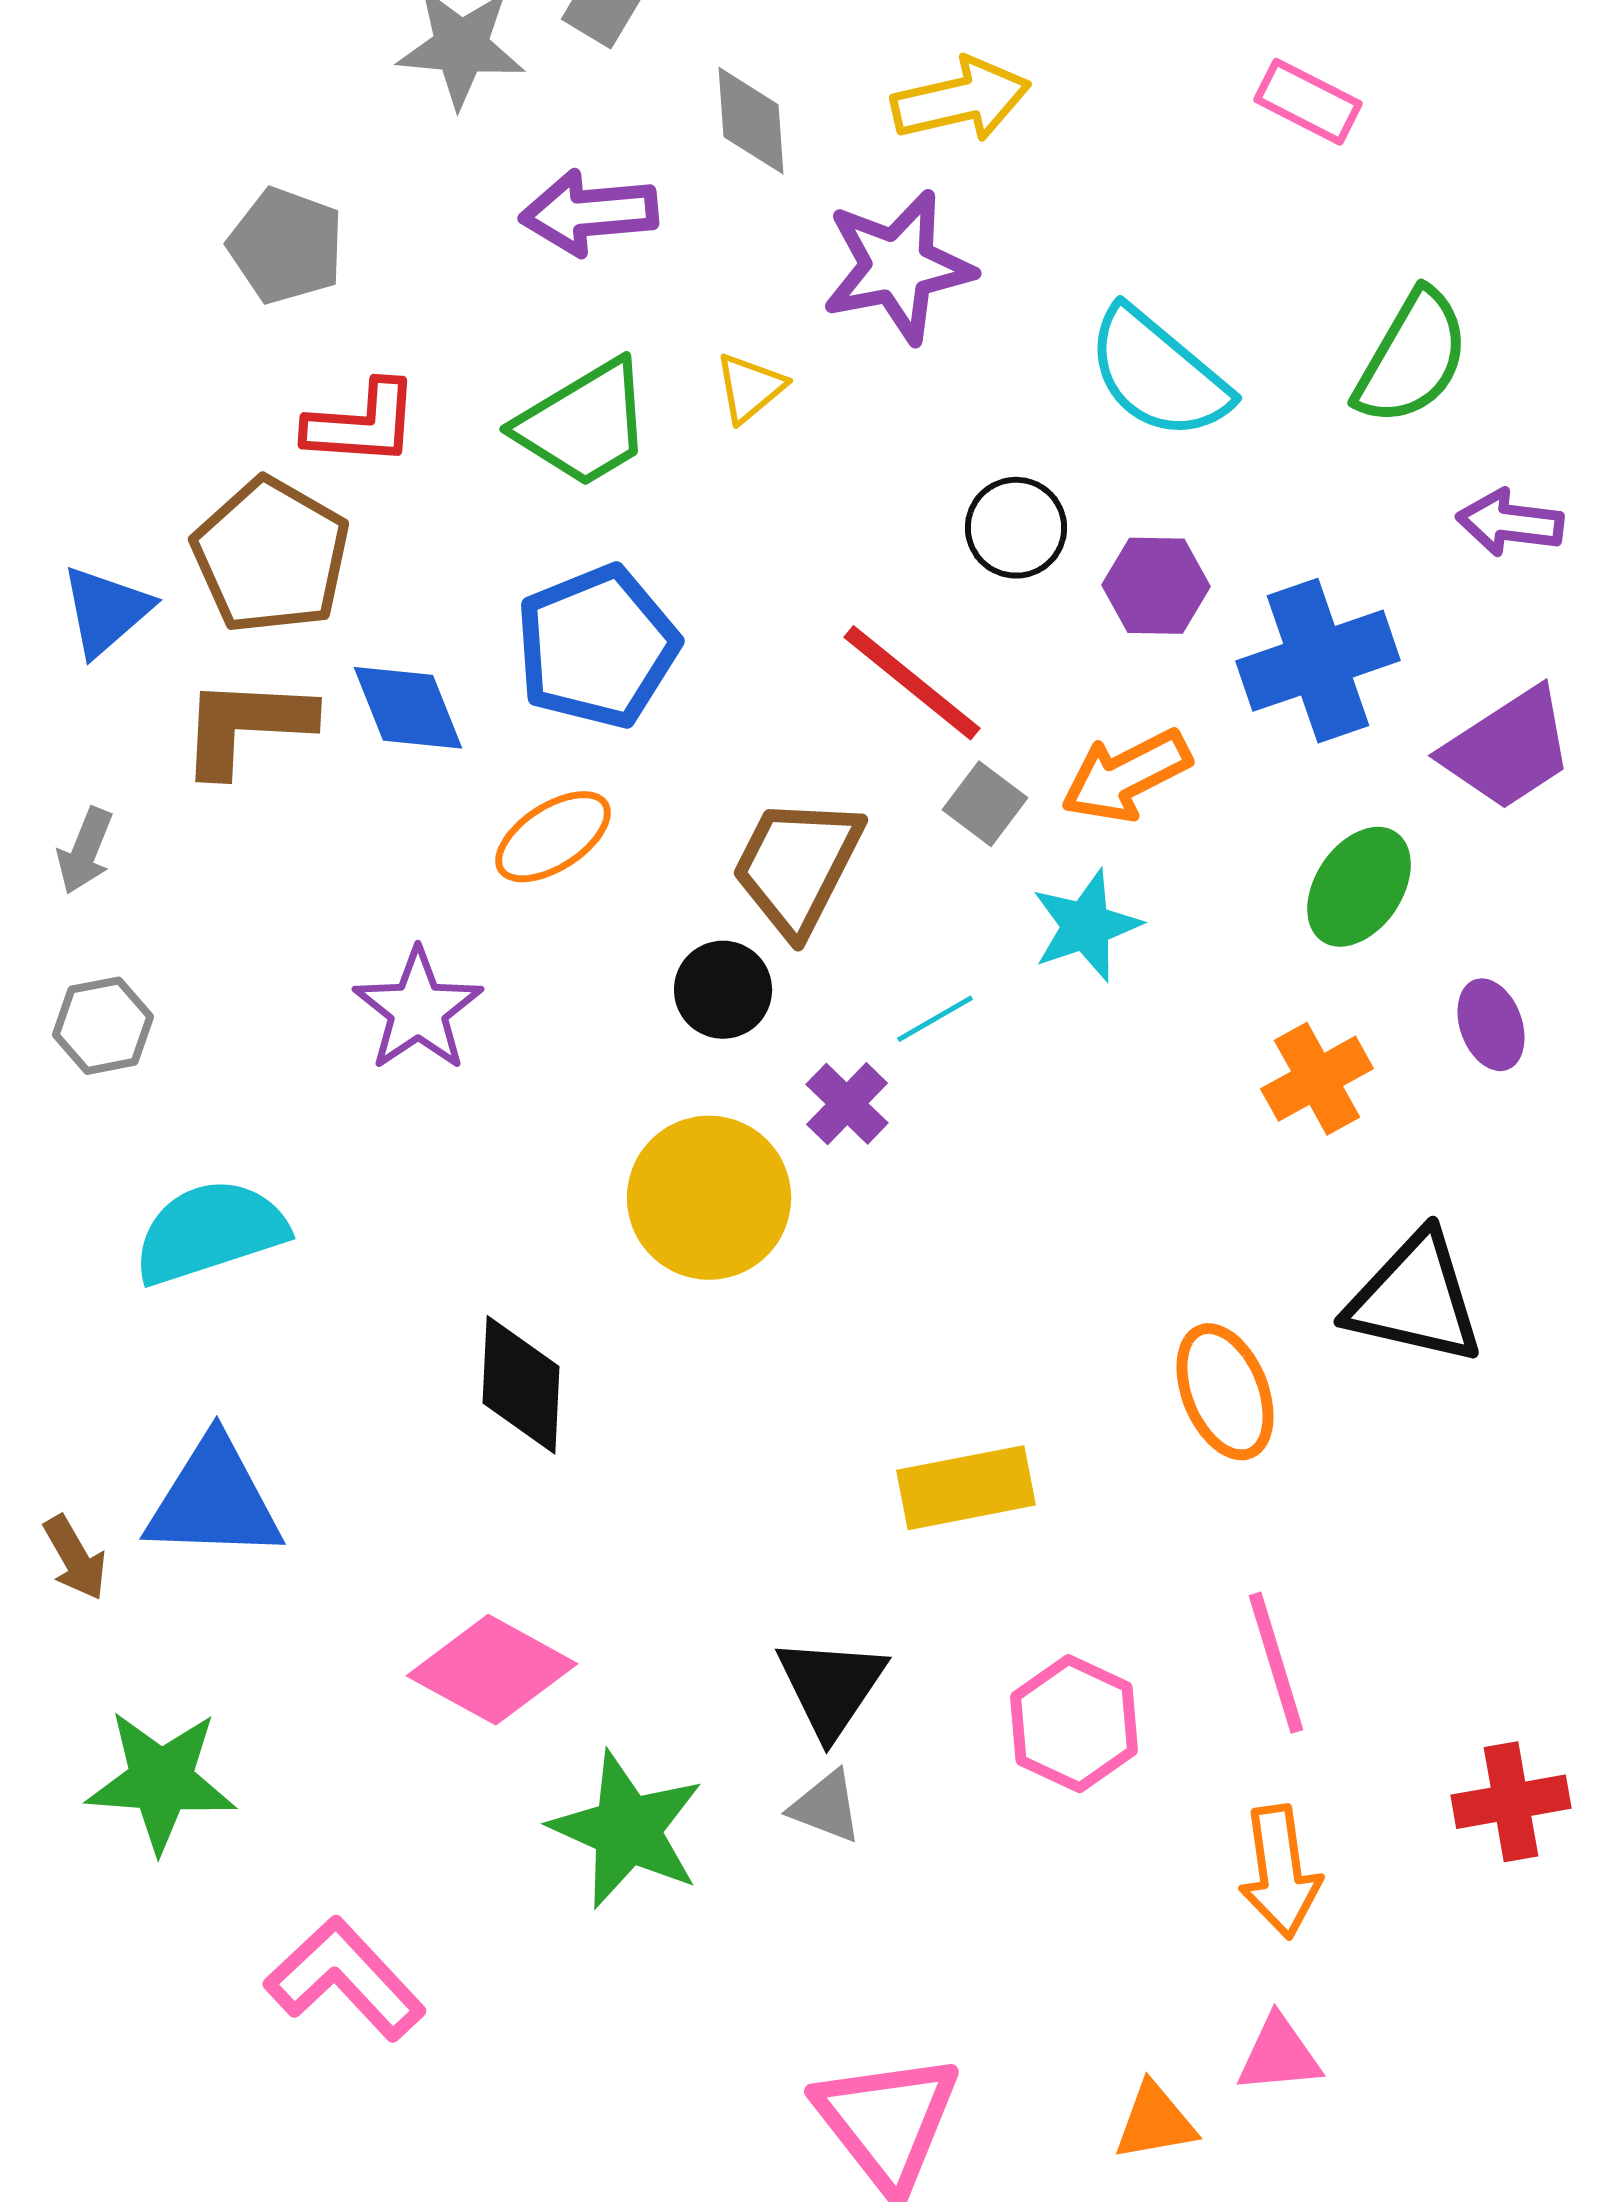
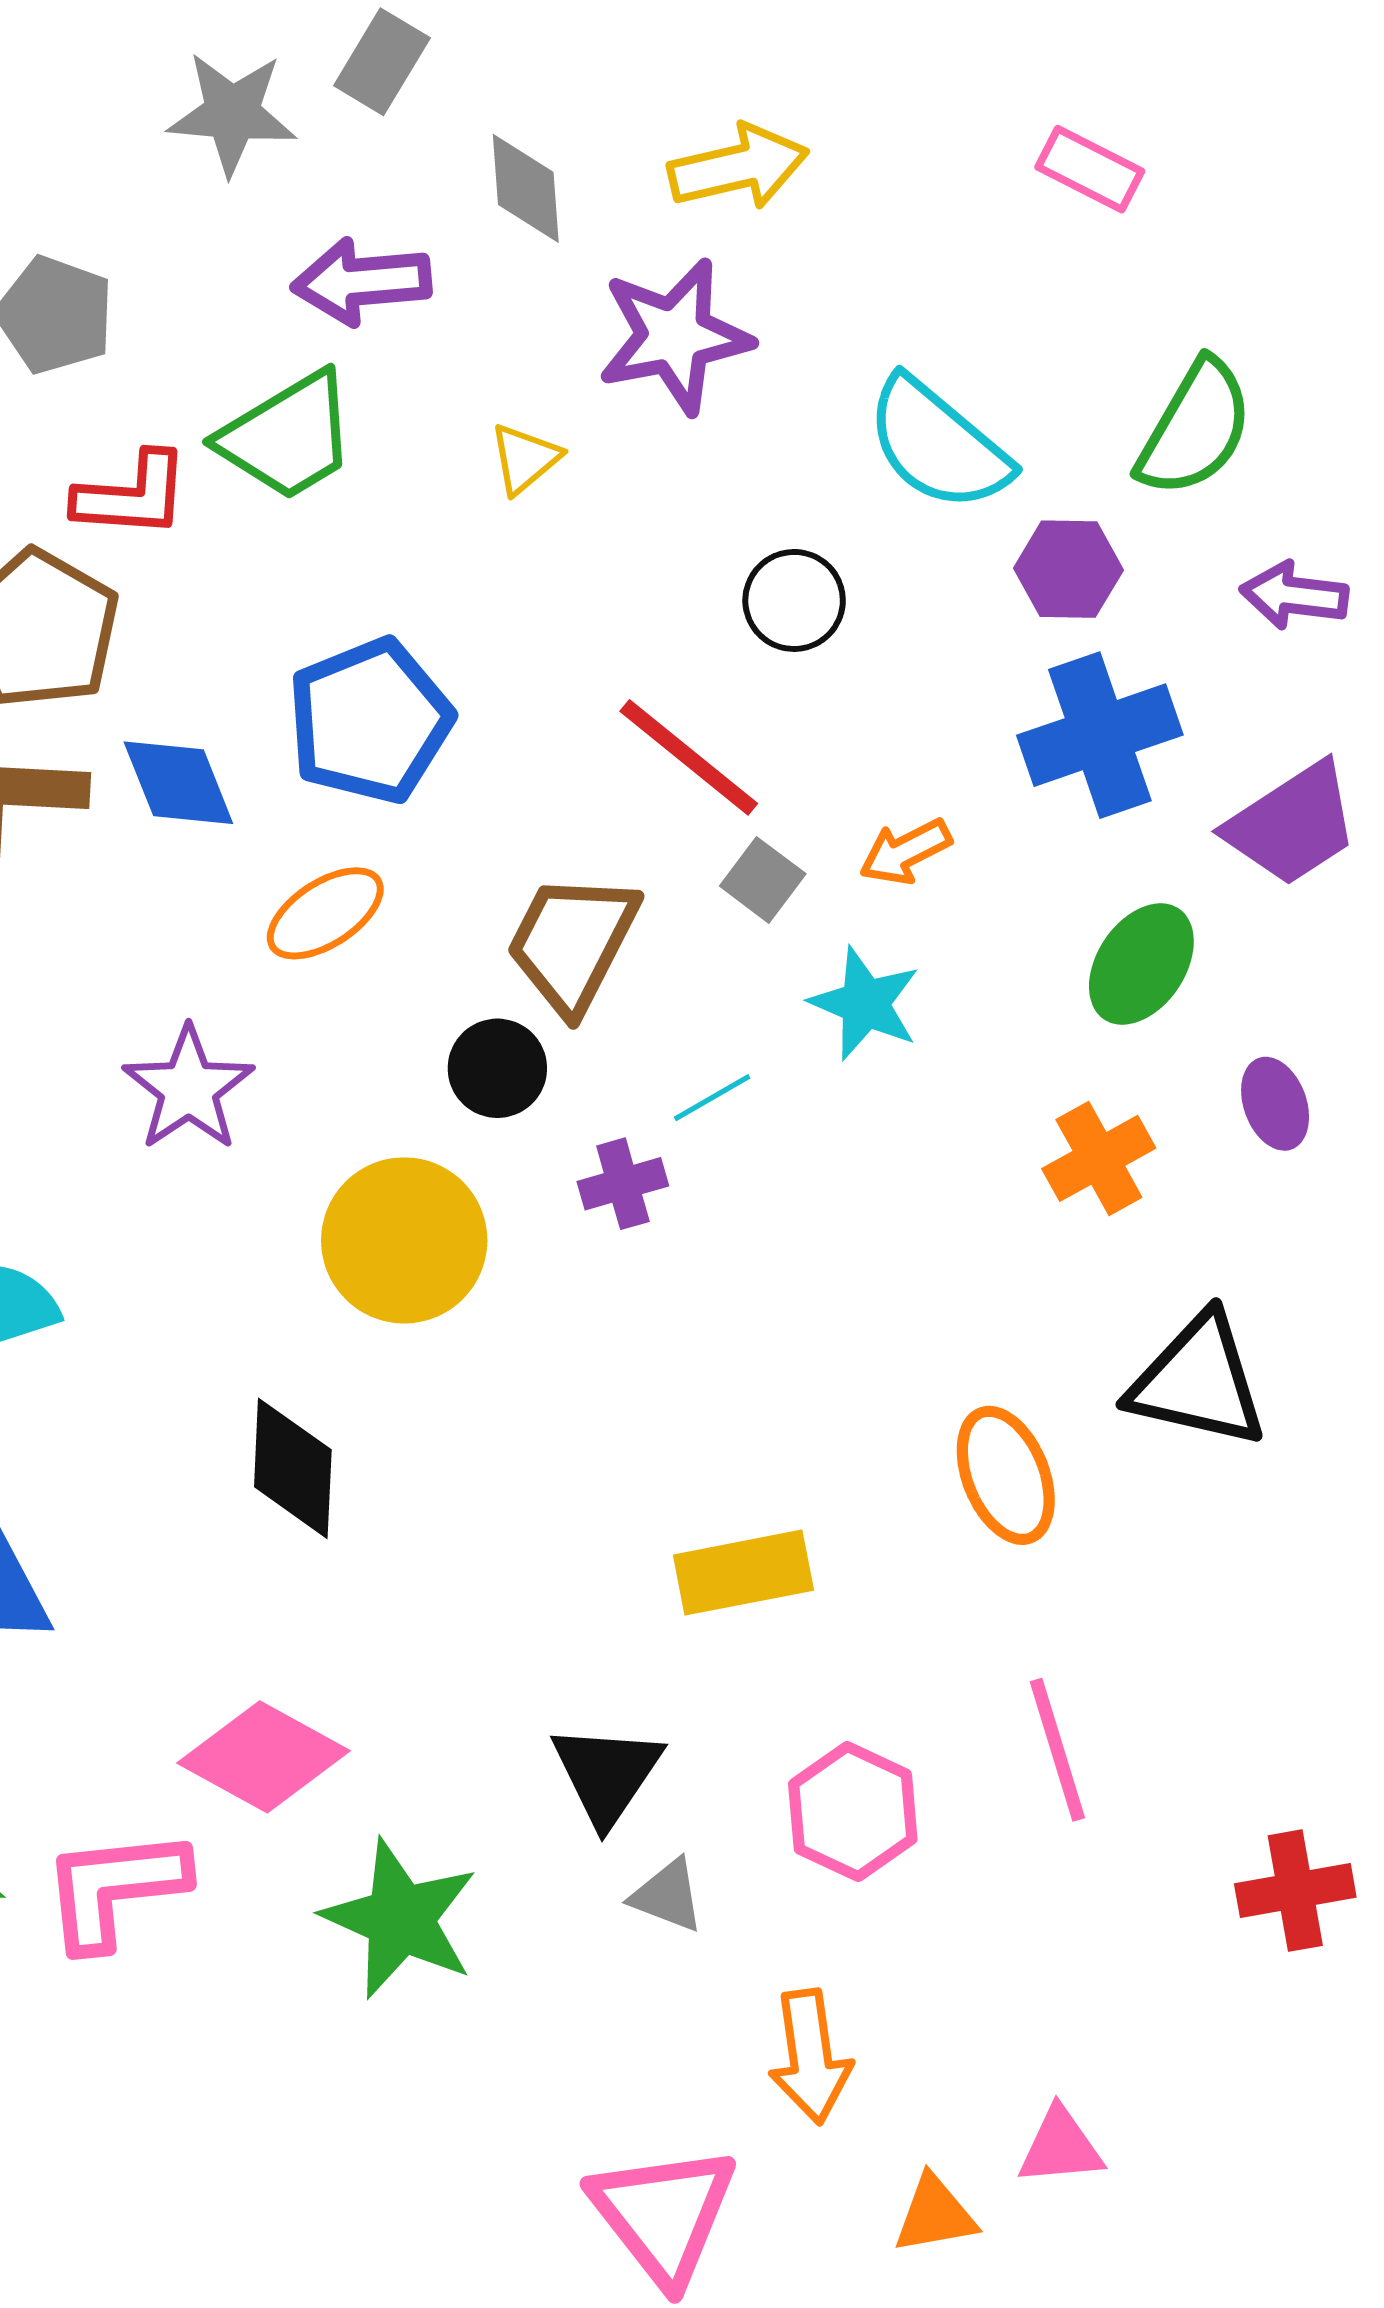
green trapezoid: (584, 424) -> (288, 436), moved
purple hexagon: (1156, 586) -> (1068, 569), moved
orange arrow: (1126, 776) -> (905, 852), size x0.7
cyan star: (1086, 926) -> (865, 1003), turned -30
purple cross: (847, 1104) -> (623, 1184), turned 30
yellow circle: (709, 1198) -> (404, 1240), moved
gray triangle: (826, 1807) -> (667, 1896), moved
orange arrow: (1280, 1872) -> (810, 2057), moved
pink L-shape: (345, 1979) -> (115, 1888), moved, turned -53

